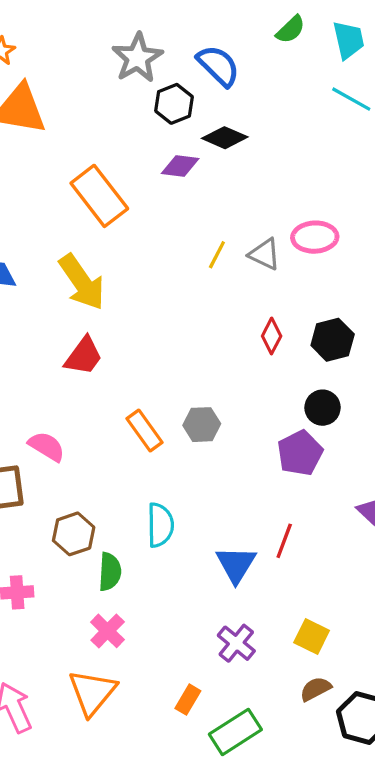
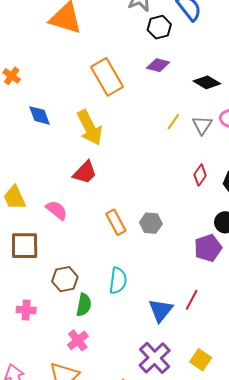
black diamond: (225, 138) -> (207, 82), moved
gray triangle: (265, 254) -> (202, 125), turned 30
pink semicircle: (47, 446) -> (57, 210), moved
purple cross: (236, 643) -> (155, 358), size x1.4

